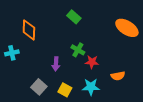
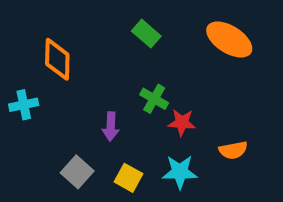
orange ellipse: (127, 28) -> (229, 40), moved

